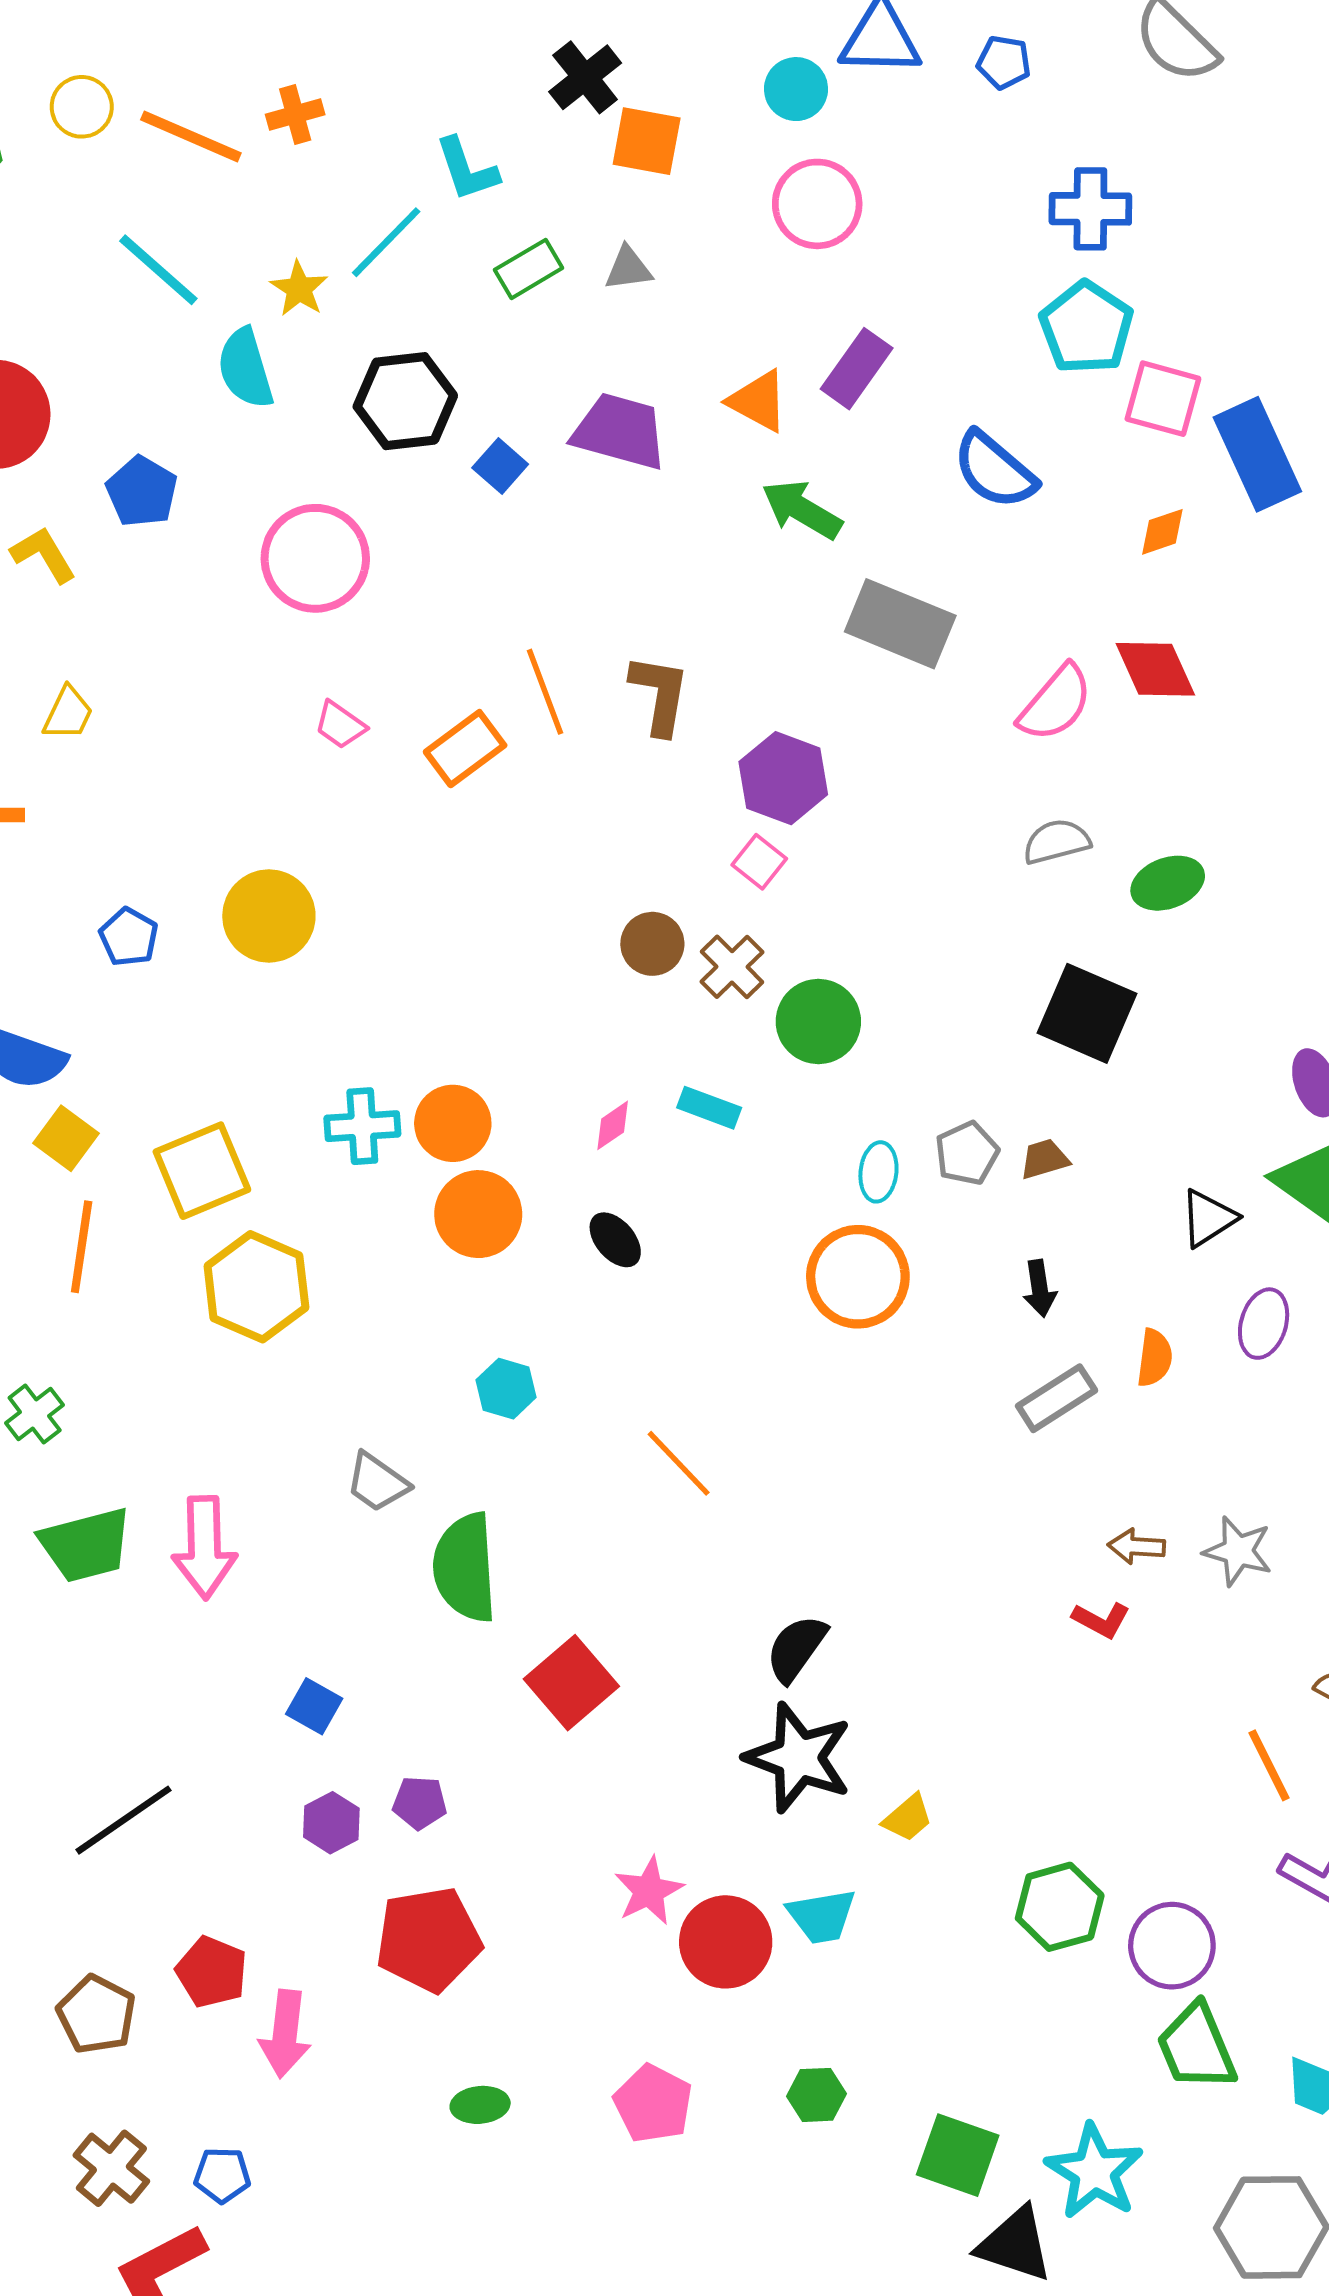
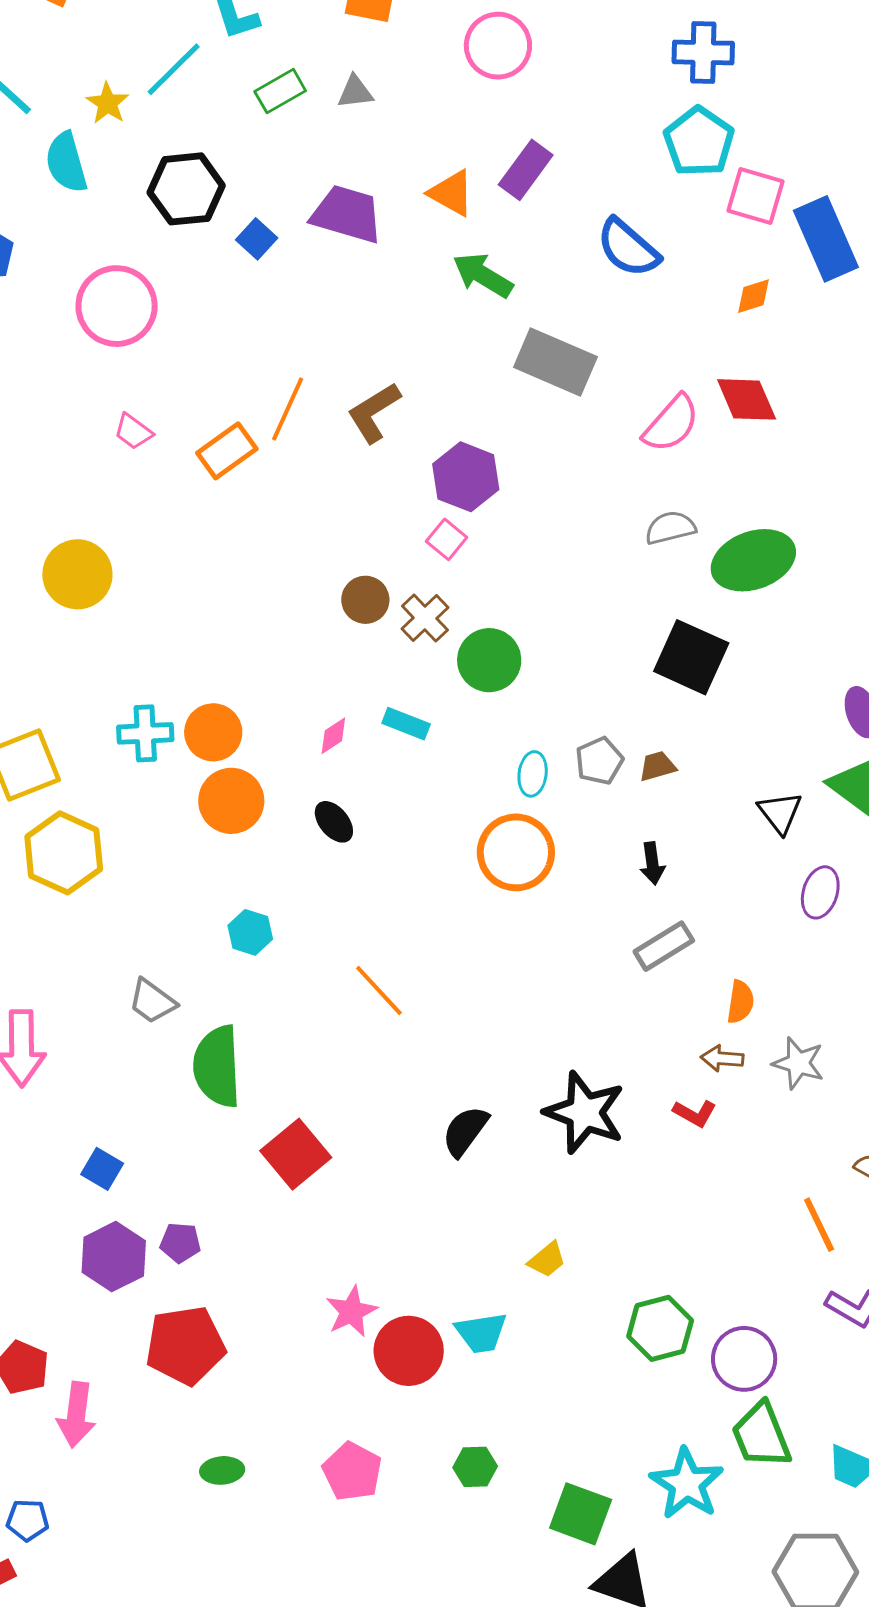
orange line: (545, 692) -> (288, 409), turned 44
brown L-shape: (660, 694) -> (374, 412), turned -132
green ellipse: (1168, 883) -> (753, 560), size x1.5
black triangle: (1208, 1218) -> (780, 813), turned -36
orange semicircle: (1155, 1358) -> (740, 1002), moved
black star: (799, 1758) -> (585, 1113), moved
purple hexagon: (331, 1823) -> (114, 1257), size x1.5
cyan star: (1094, 2172) -> (687, 1484), moved

